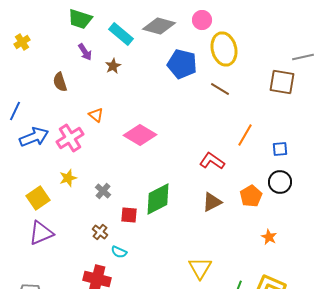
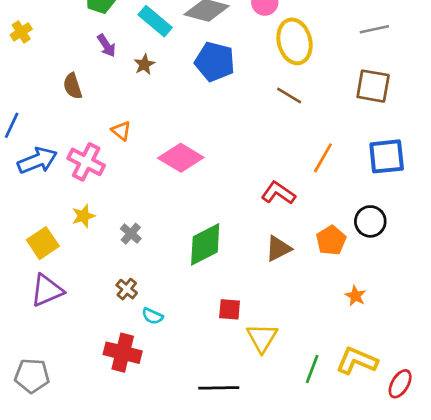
gray line: (303, 57) -> (374, 29), moved
blue pentagon: (182, 64) -> (215, 62), moved
pink cross: (70, 138) -> (86, 162), turned -32
blue square: (280, 149) -> (387, 156), moved, size x1.8
red square: (129, 215) -> (230, 309), moved

